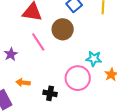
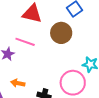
pink line: (38, 42) -> (25, 42), moved, turned -42

